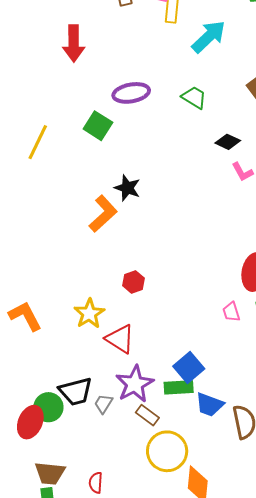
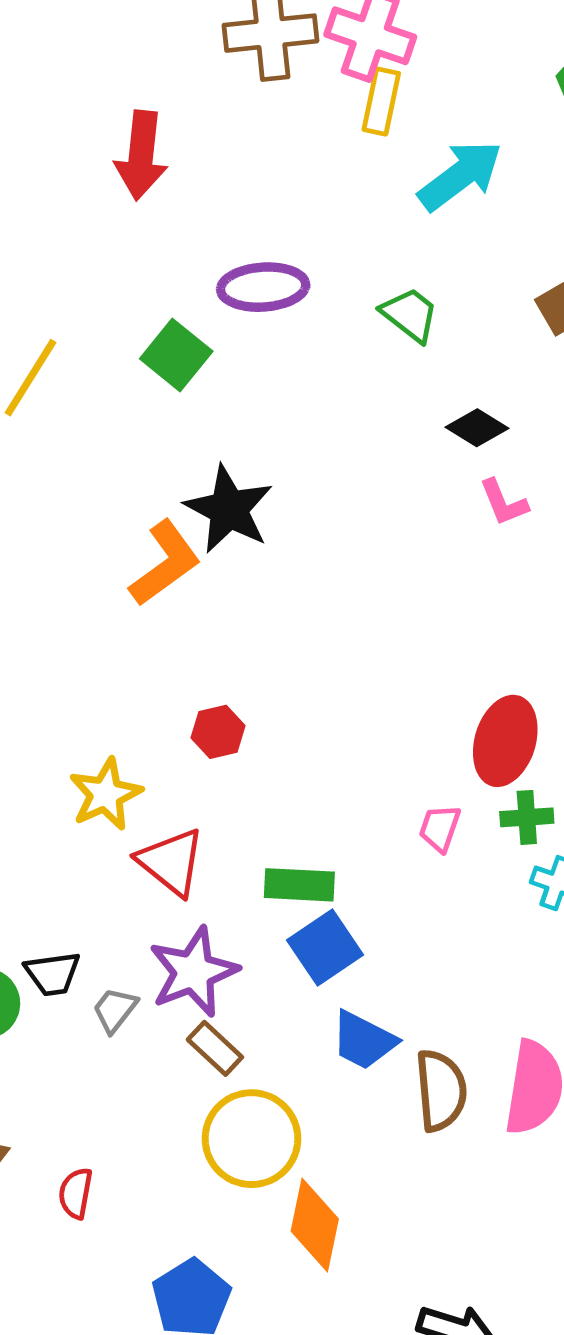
black star: (127, 188) -> (229, 509), size x1.4
pink trapezoid: (231, 312) -> (440, 828), turned 30
green rectangle: (179, 387) -> (299, 885), moved
black trapezoid: (76, 391) -> (53, 974), size x0.7

